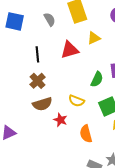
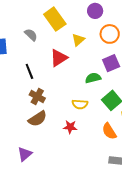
green semicircle: (97, 79) -> (93, 78), turned -112
brown semicircle: (42, 104) -> (38, 119), moved
orange semicircle: (86, 134) -> (109, 131), moved

